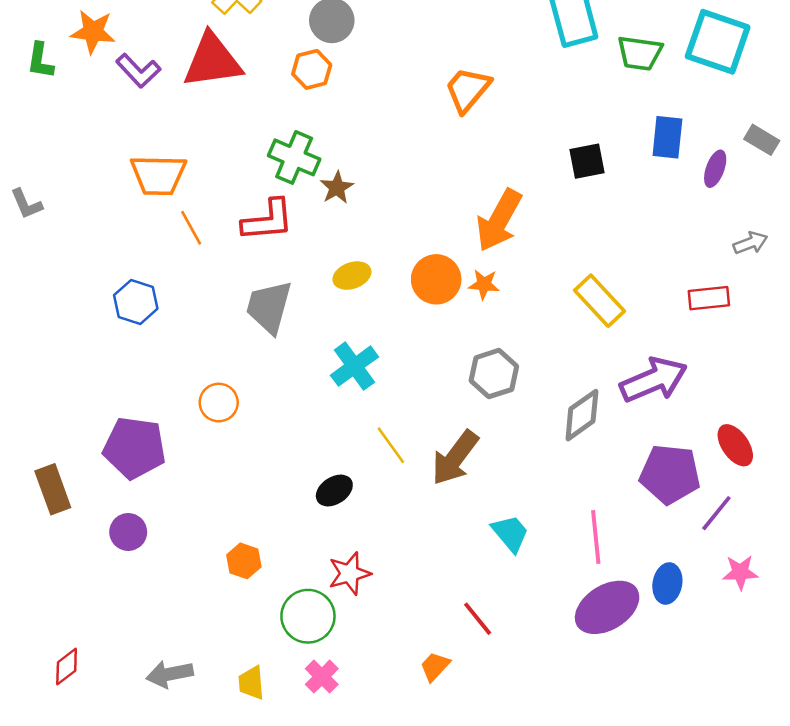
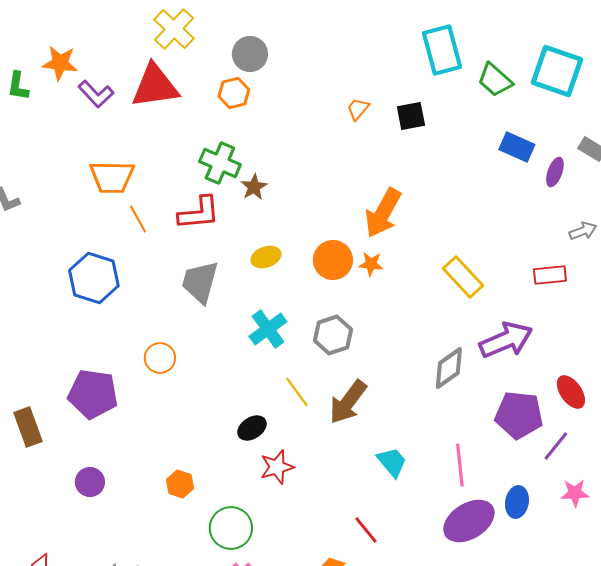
green trapezoid: (640, 53) -> (495, 80), turned 33
orange trapezoid: (468, 90) -> (358, 109), size x0.6
blue rectangle: (667, 137) -> (517, 147), turned -72
black square: (587, 161) -> (411, 116), moved
blue hexagon: (136, 302) -> (94, 278), size x1.4
gray hexagon: (494, 374) -> (333, 335), moved
purple circle: (128, 532) -> (90, 482), moved
red star: (349, 573) -> (277, 467), moved

